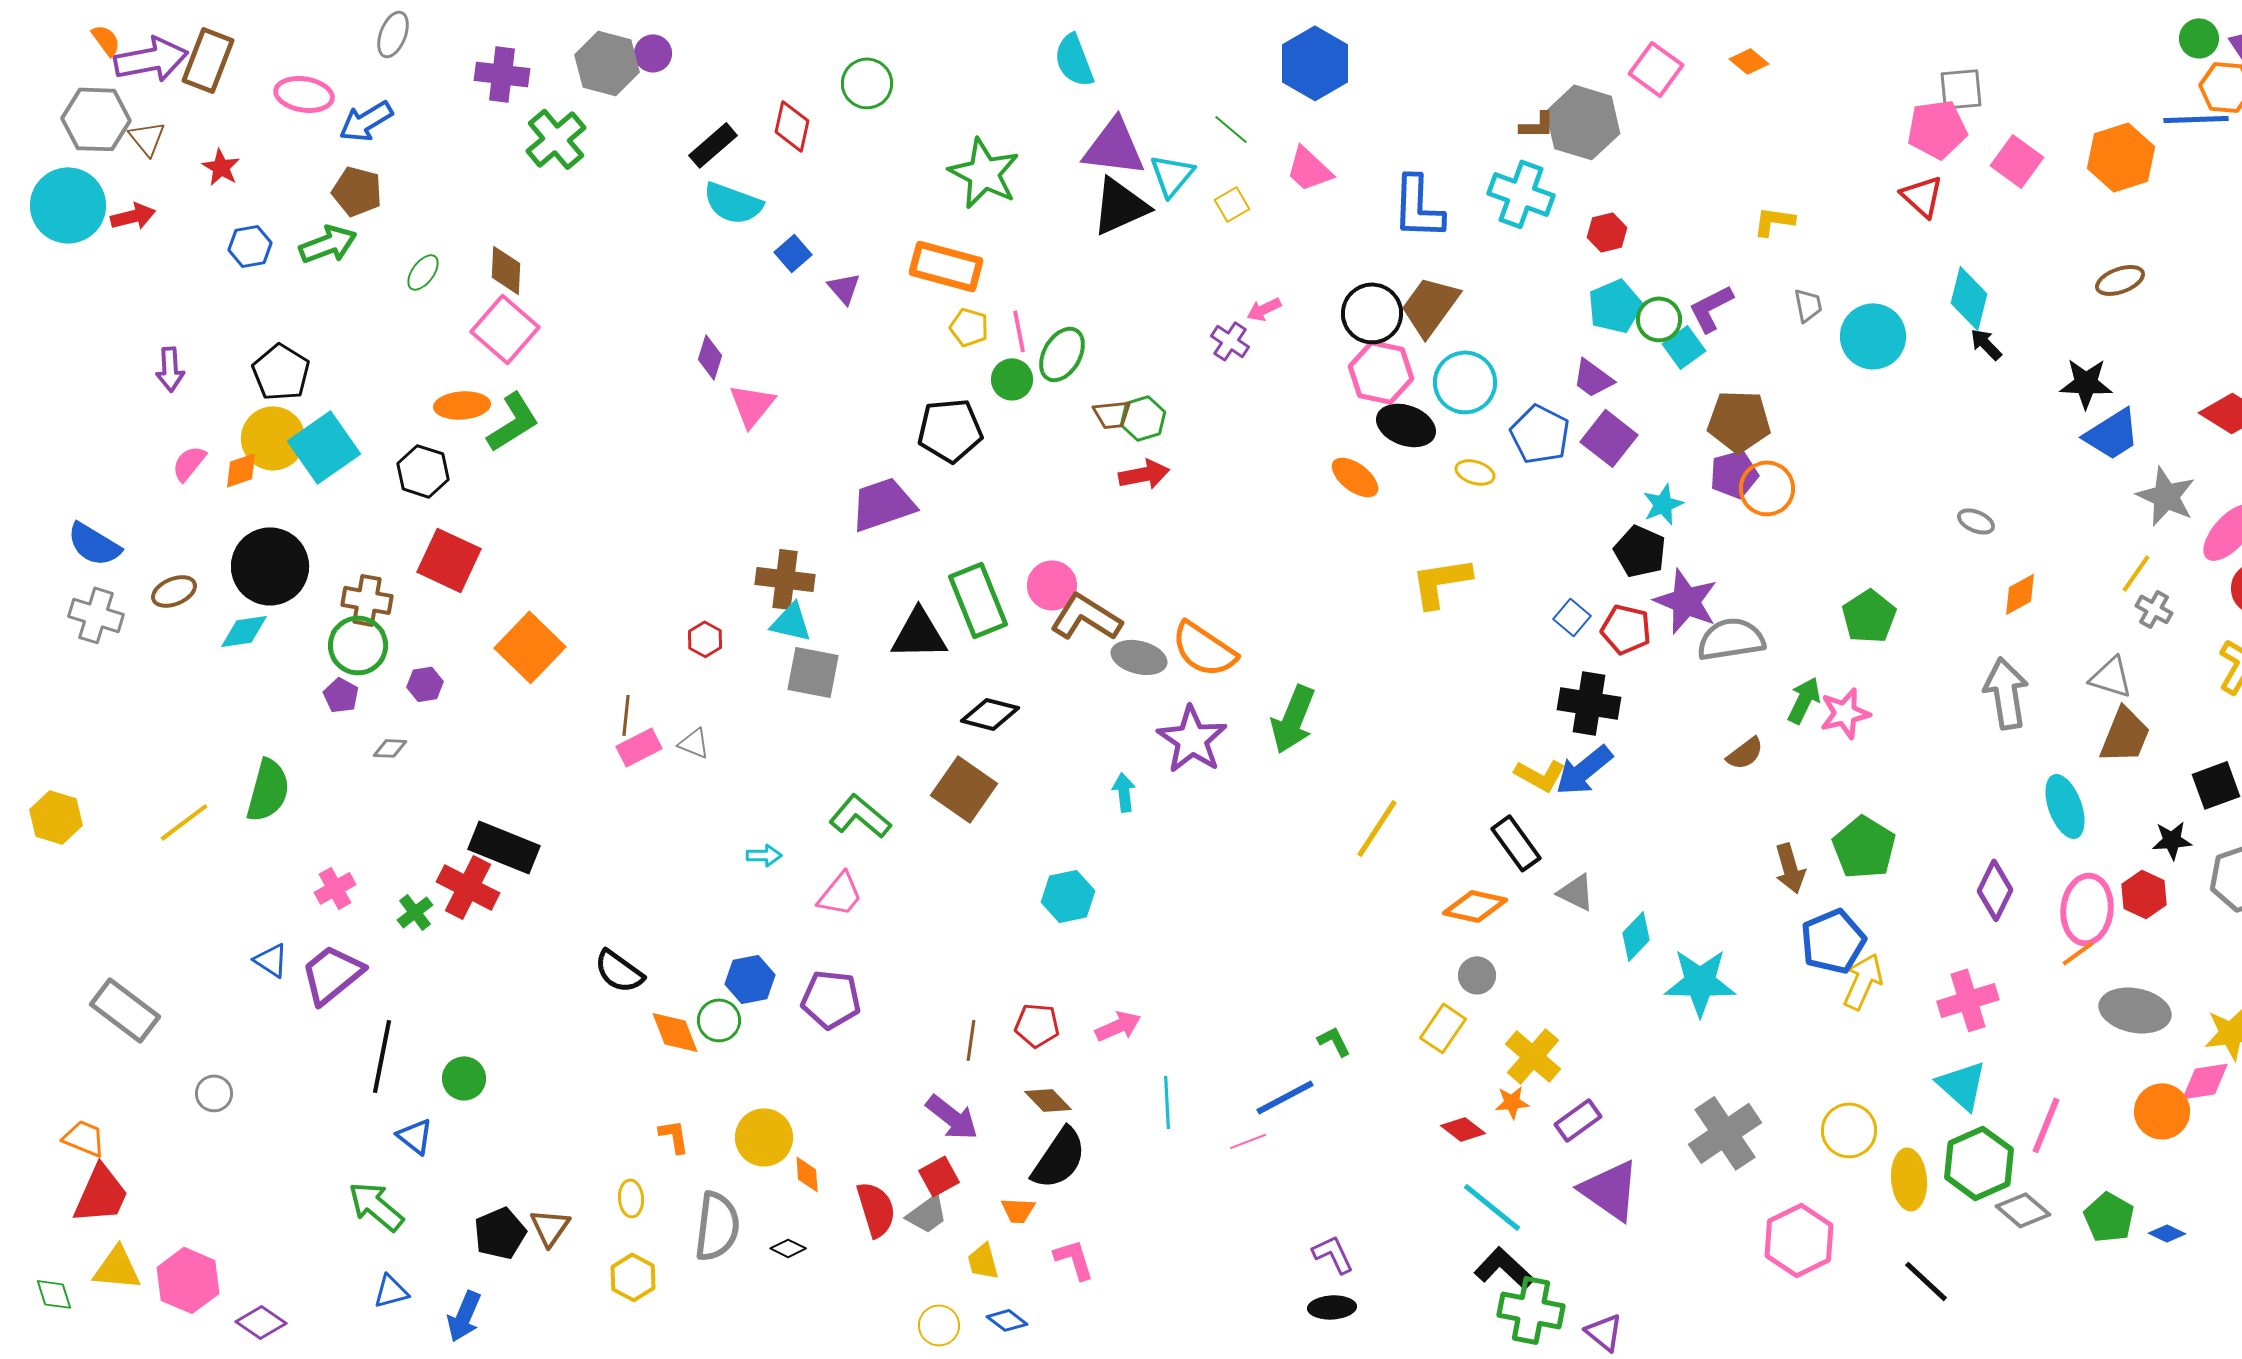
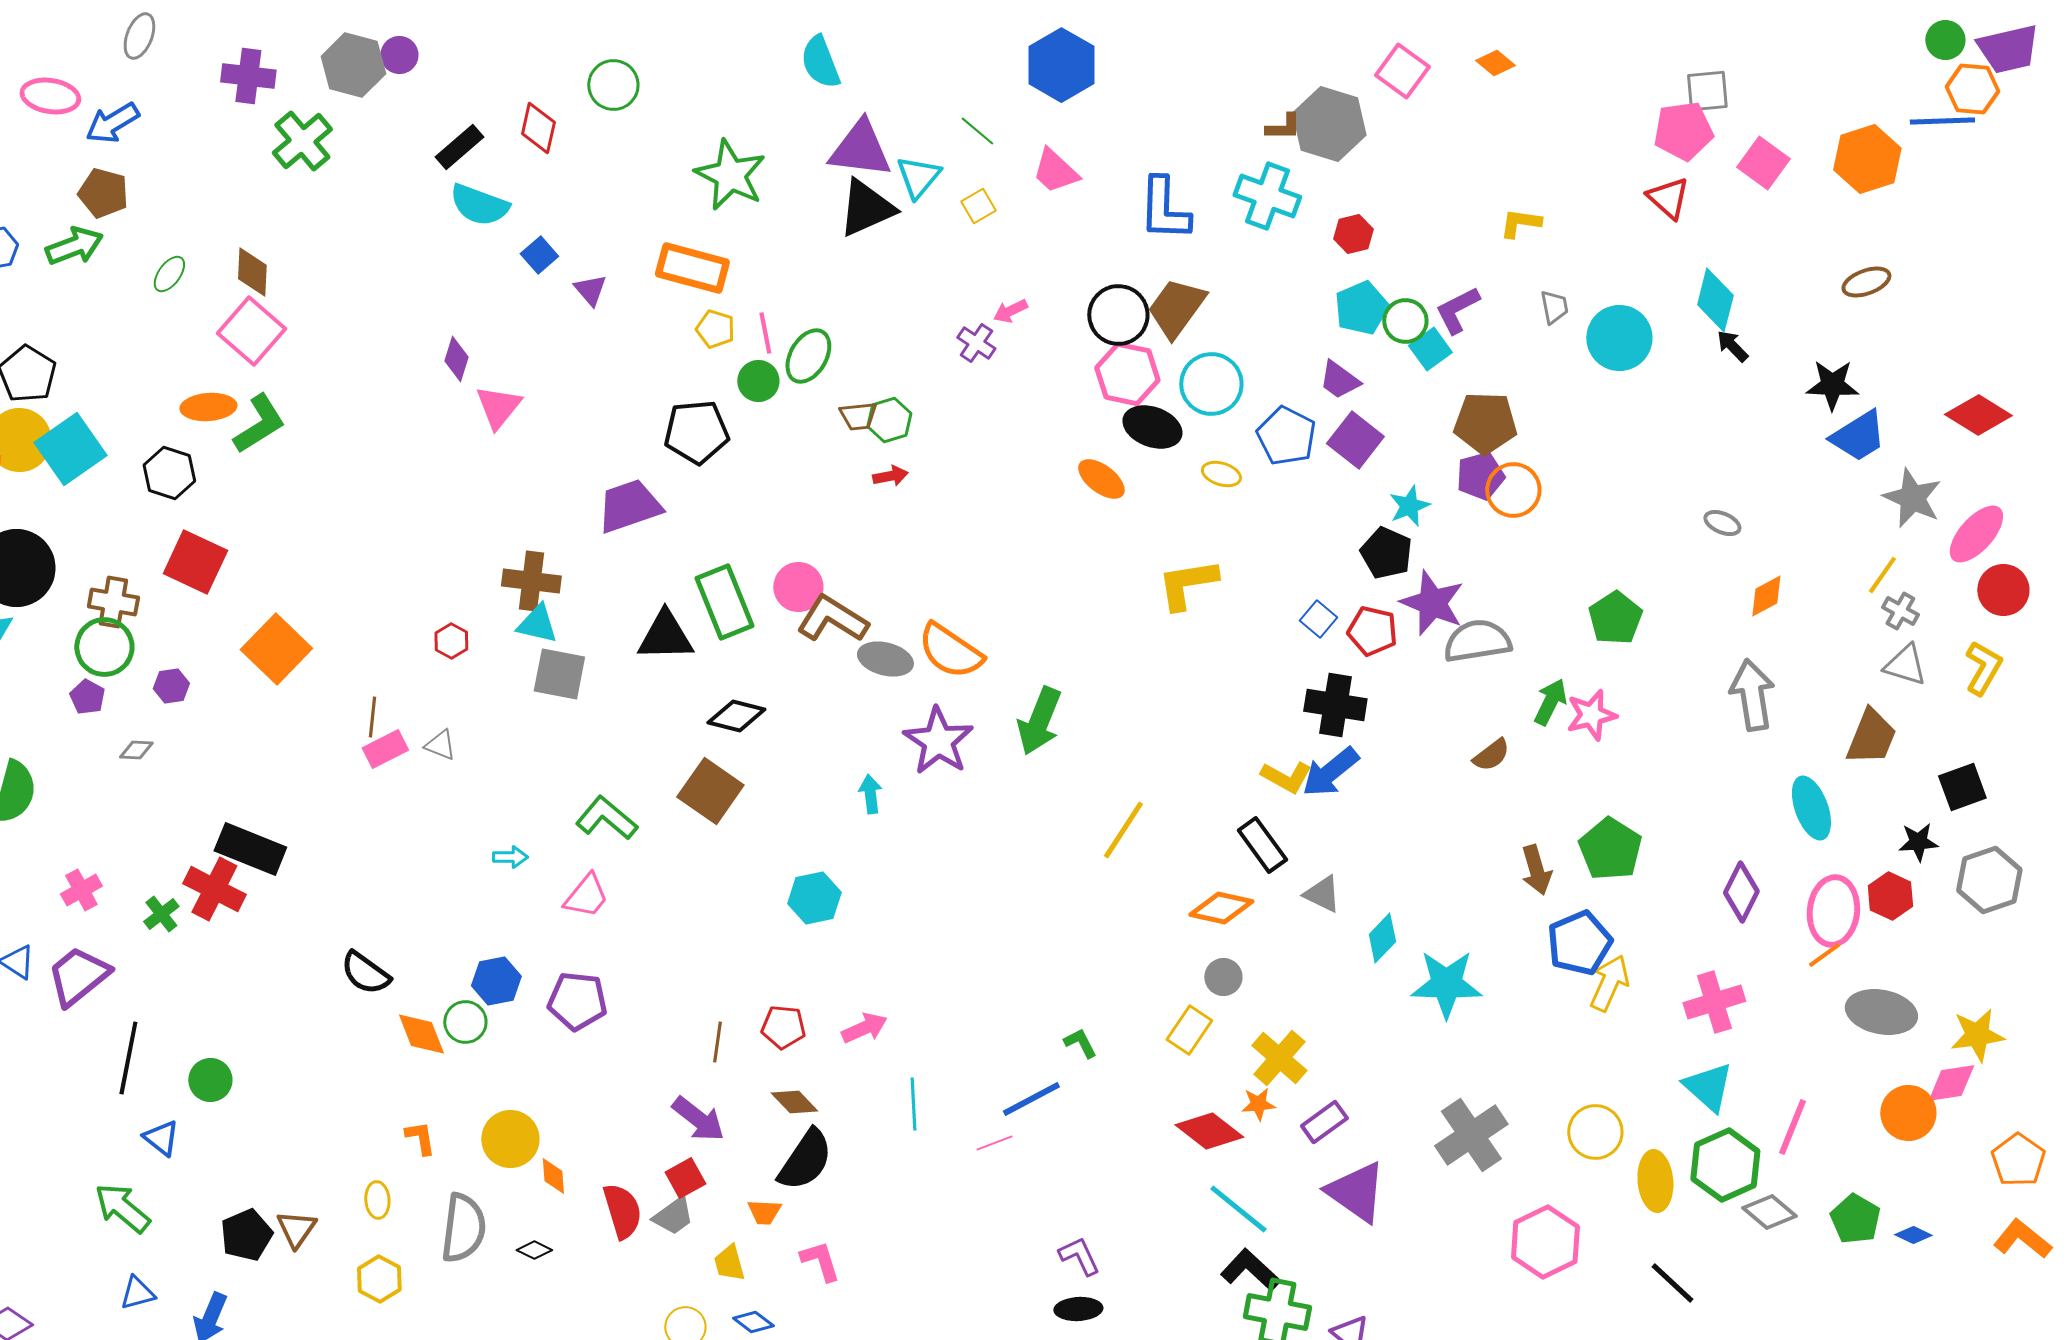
red arrow: (1144, 474) -> (890, 476), size x0.7
gray triangle: (2111, 677) -> (1905, 665), moved
red diamond: (1463, 1129) -> (1209, 1131), size x1.5

